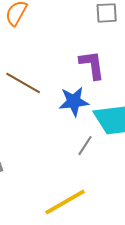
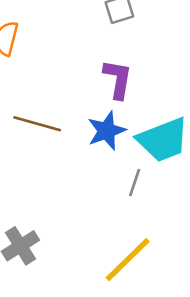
purple L-shape: (92, 65) -> (118, 79), turned 32

